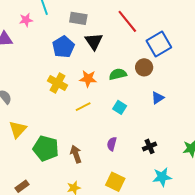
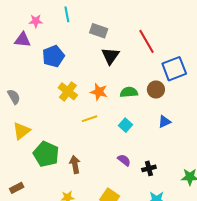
pink star: (26, 20) -> (36, 21), moved
blue pentagon: (63, 47) -> (53, 56), moved
purple semicircle: (112, 144) -> (124, 160), moved, turned 104

